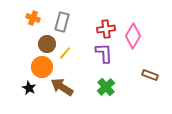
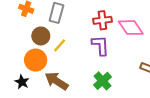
pink diamond: (133, 36) -> (131, 28), turned -65

